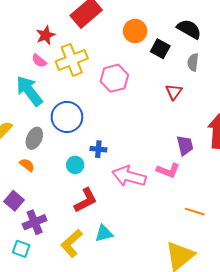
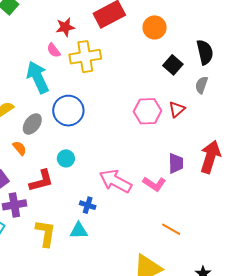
black semicircle: (189, 29) -> (205, 52), turned 35
orange circle: (135, 31) -> (155, 27), moved
pink hexagon: (114, 78) -> (147, 111), moved
blue cross: (98, 149) -> (88, 205), moved
red L-shape: (86, 200) -> (41, 181), moved
yellow L-shape: (71, 243) -> (46, 233), turned 128

